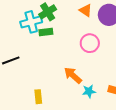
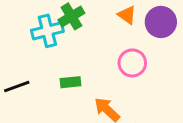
green rectangle: (46, 32) -> (71, 82), moved

